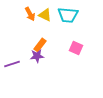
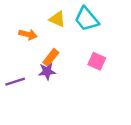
orange arrow: (30, 14) -> (28, 34), moved, turned -48
cyan trapezoid: (68, 15) -> (87, 19), turned 45

